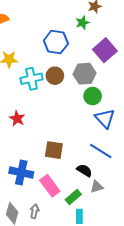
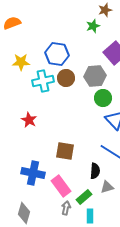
blue hexagon: (56, 42) -> (57, 54), moved
black semicircle: (84, 170) -> (95, 171), turned 63
gray arrow: (35, 211) -> (66, 208), moved

